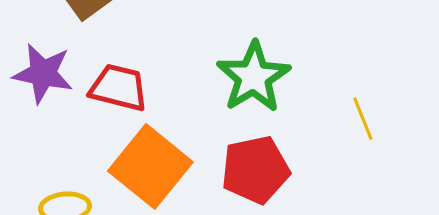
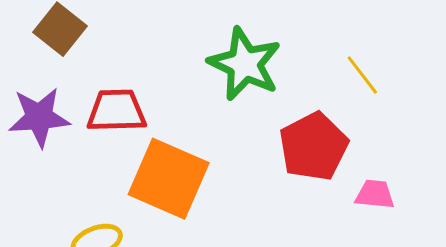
red pentagon: (255, 170) -> (314, 147), moved

